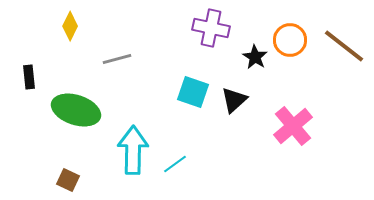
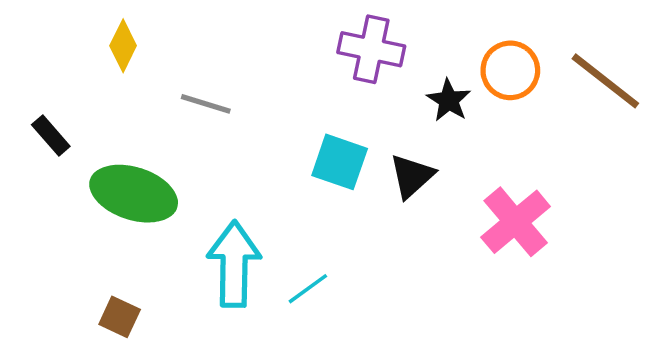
gray line: (117, 59) -> (206, 104), turned 32
black rectangle: (29, 77) -> (51, 136), turned -35

